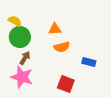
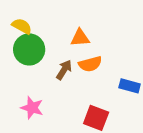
brown arrow: (25, 58) -> (64, 70), moved
pink star: (22, 77) -> (32, 108), size x0.7

